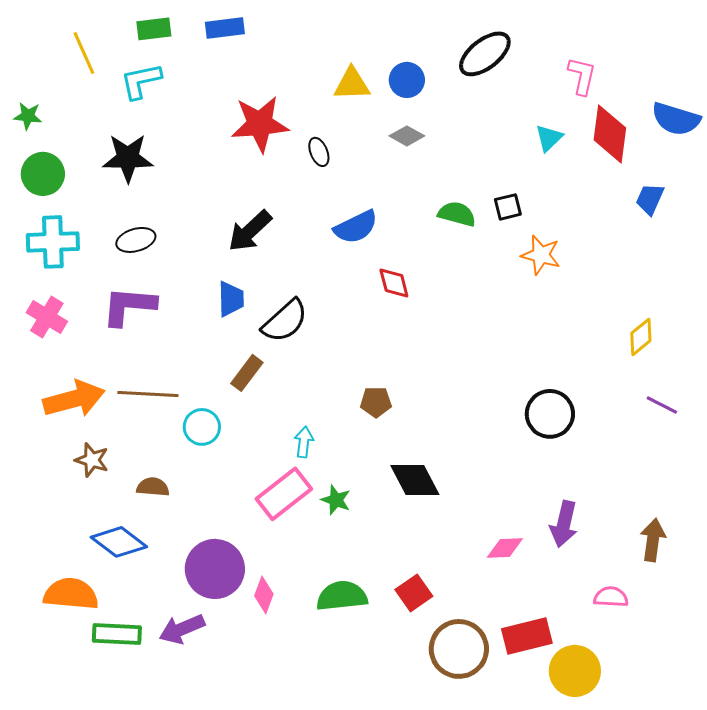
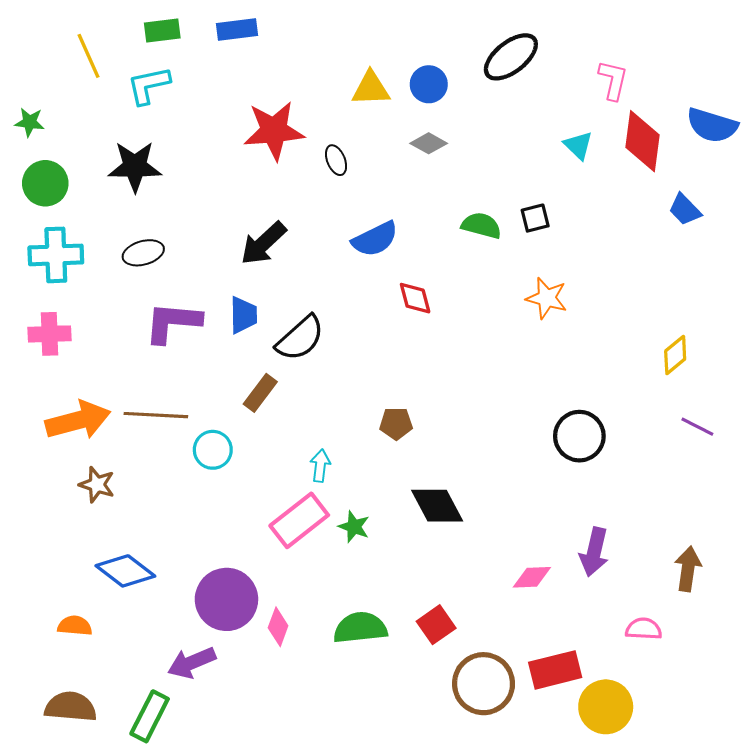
cyan triangle: (549, 138) -> (578, 145), turned -32
blue trapezoid: (650, 199) -> (685, 210), turned -68
orange star: (541, 255) -> (547, 298), moved
purple L-shape: (129, 306) -> (173, 322), moved
pink cross: (47, 317) -> (50, 334), turned -33
brown semicircle: (153, 487) -> (71, 707), moved, size x1.5
orange semicircle: (71, 594) -> (75, 626), size x0.6
green rectangle: (117, 634) -> (150, 716), moved, turned -66

